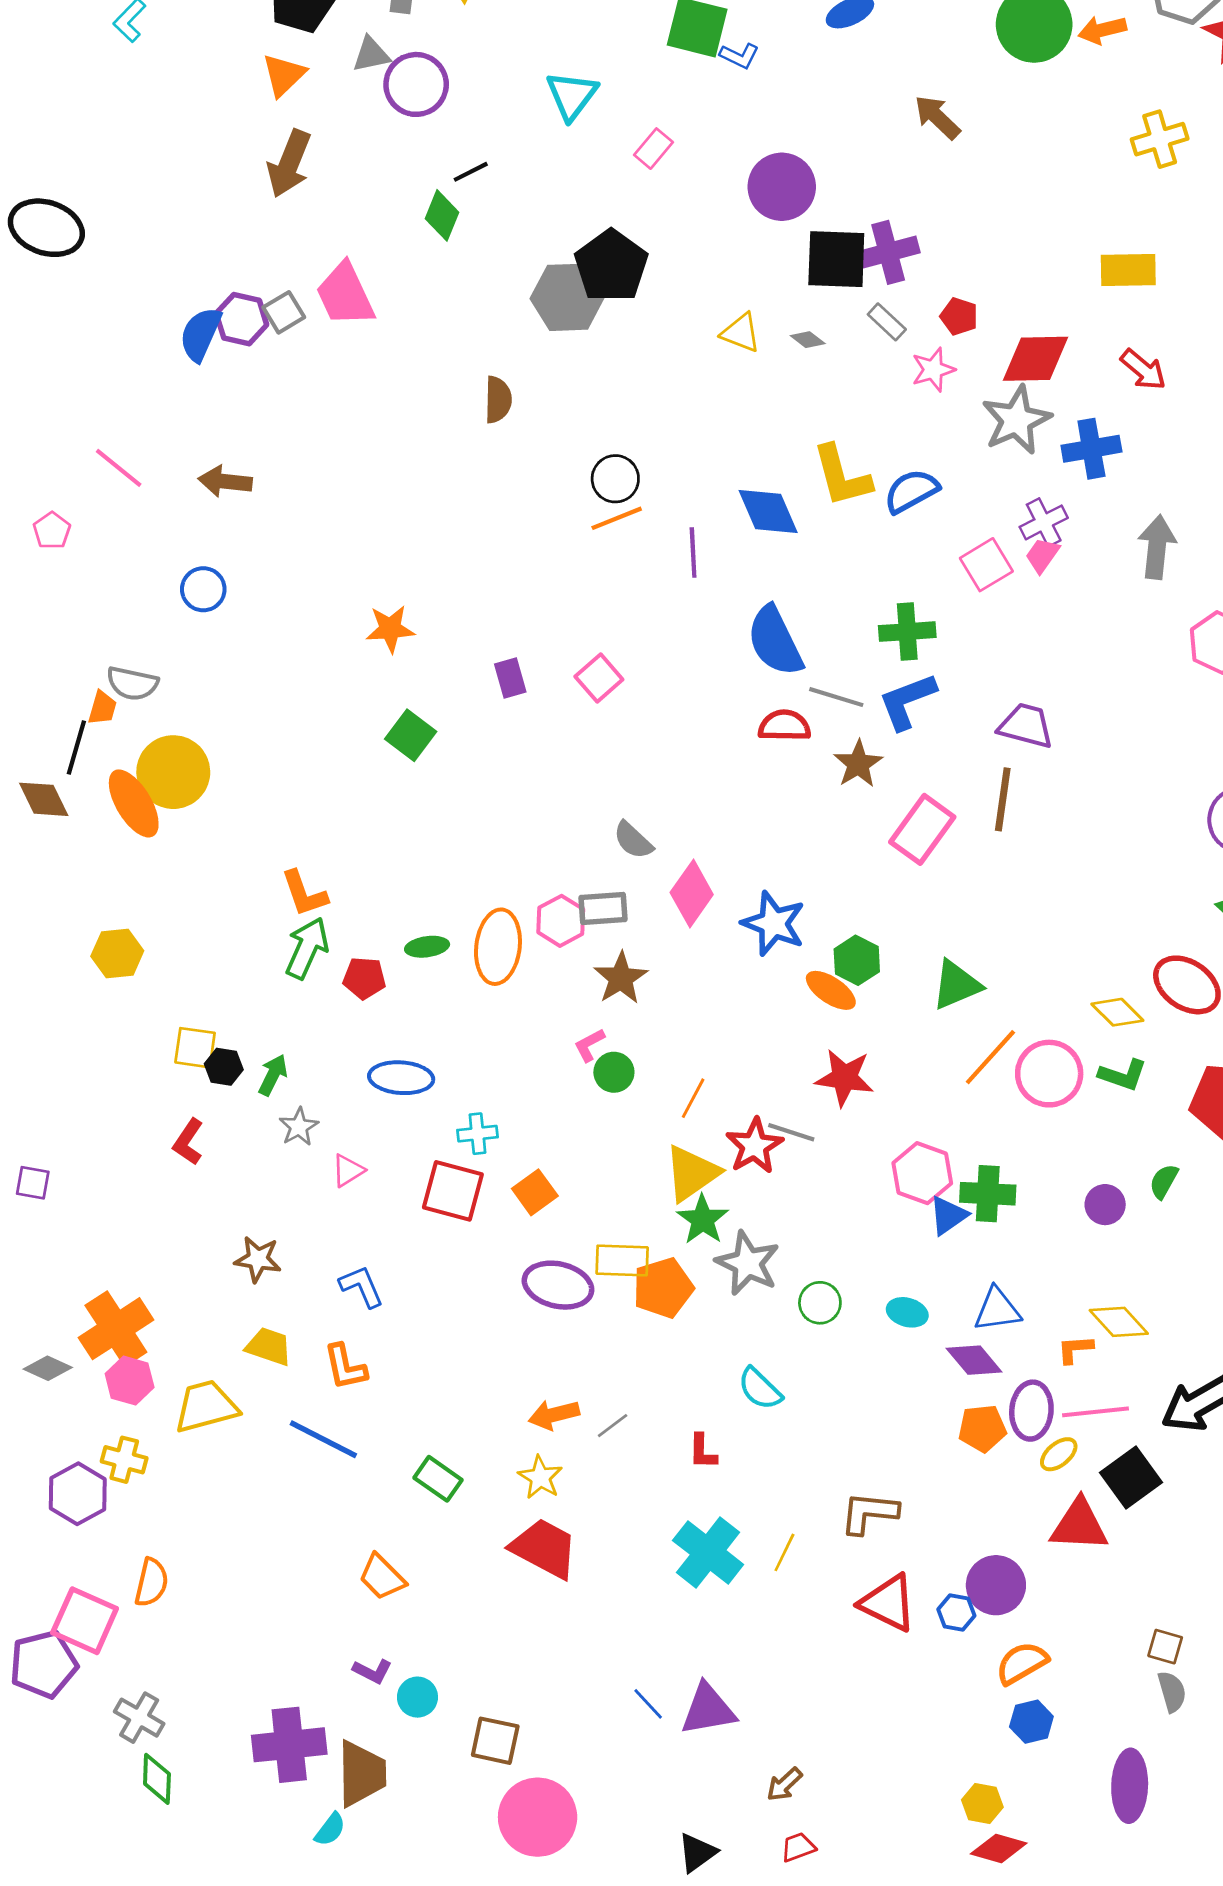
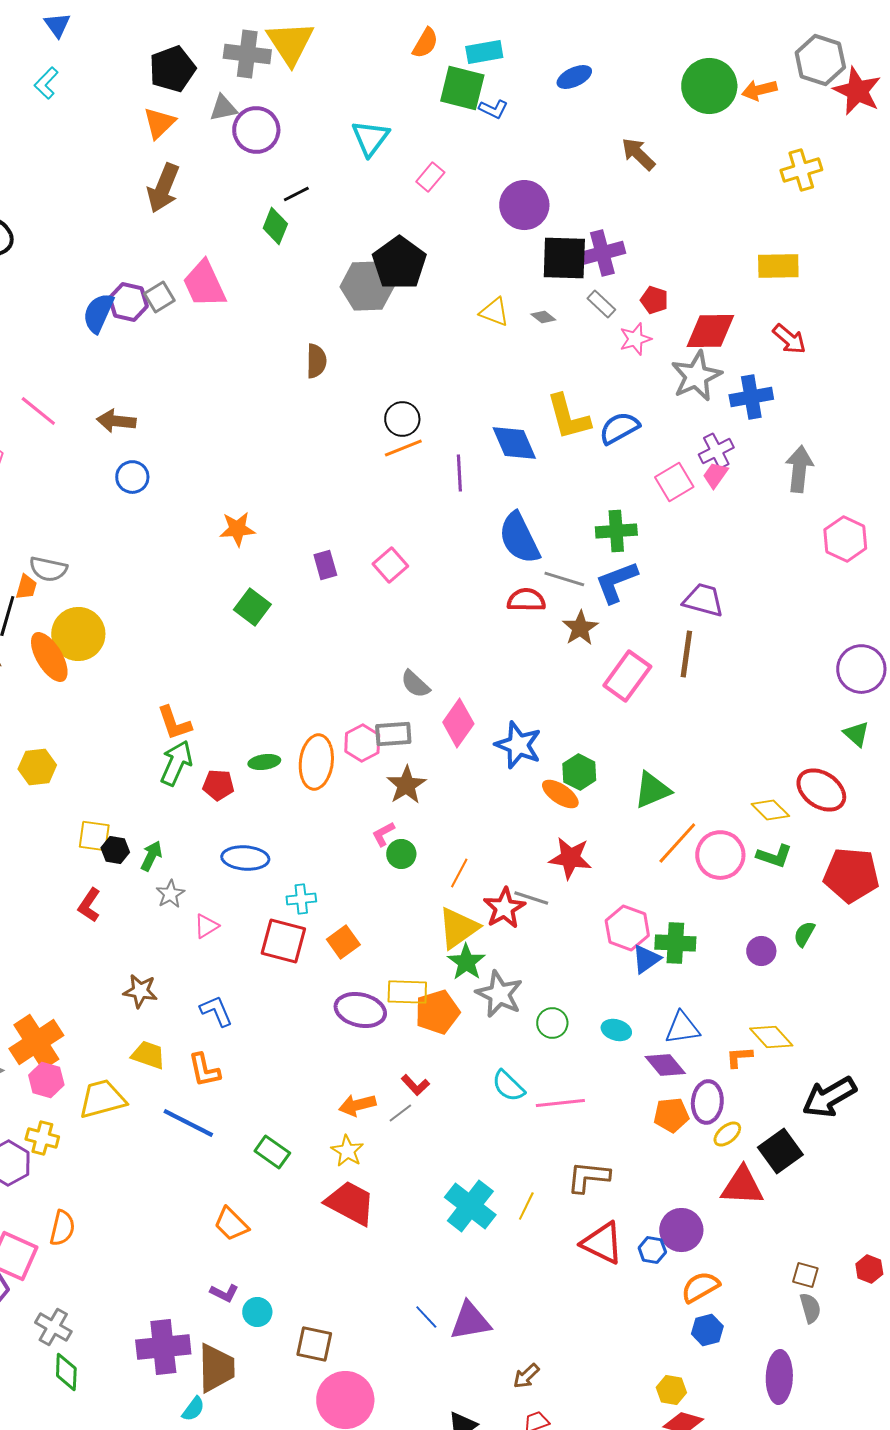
blue circle: (203, 589) -> (132, 477), moved
pink line: (1096, 1412) -> (560, 1103), moved
red L-shape: (703, 1452) -> (415, 1085), moved, turned -44

